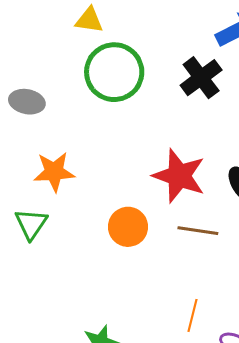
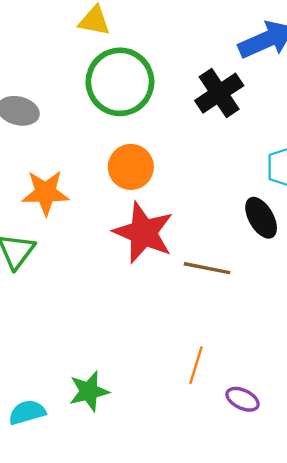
red star: (179, 176) -> (143, 233), moved
orange circle: (128, 227) -> (131, 167), moved

